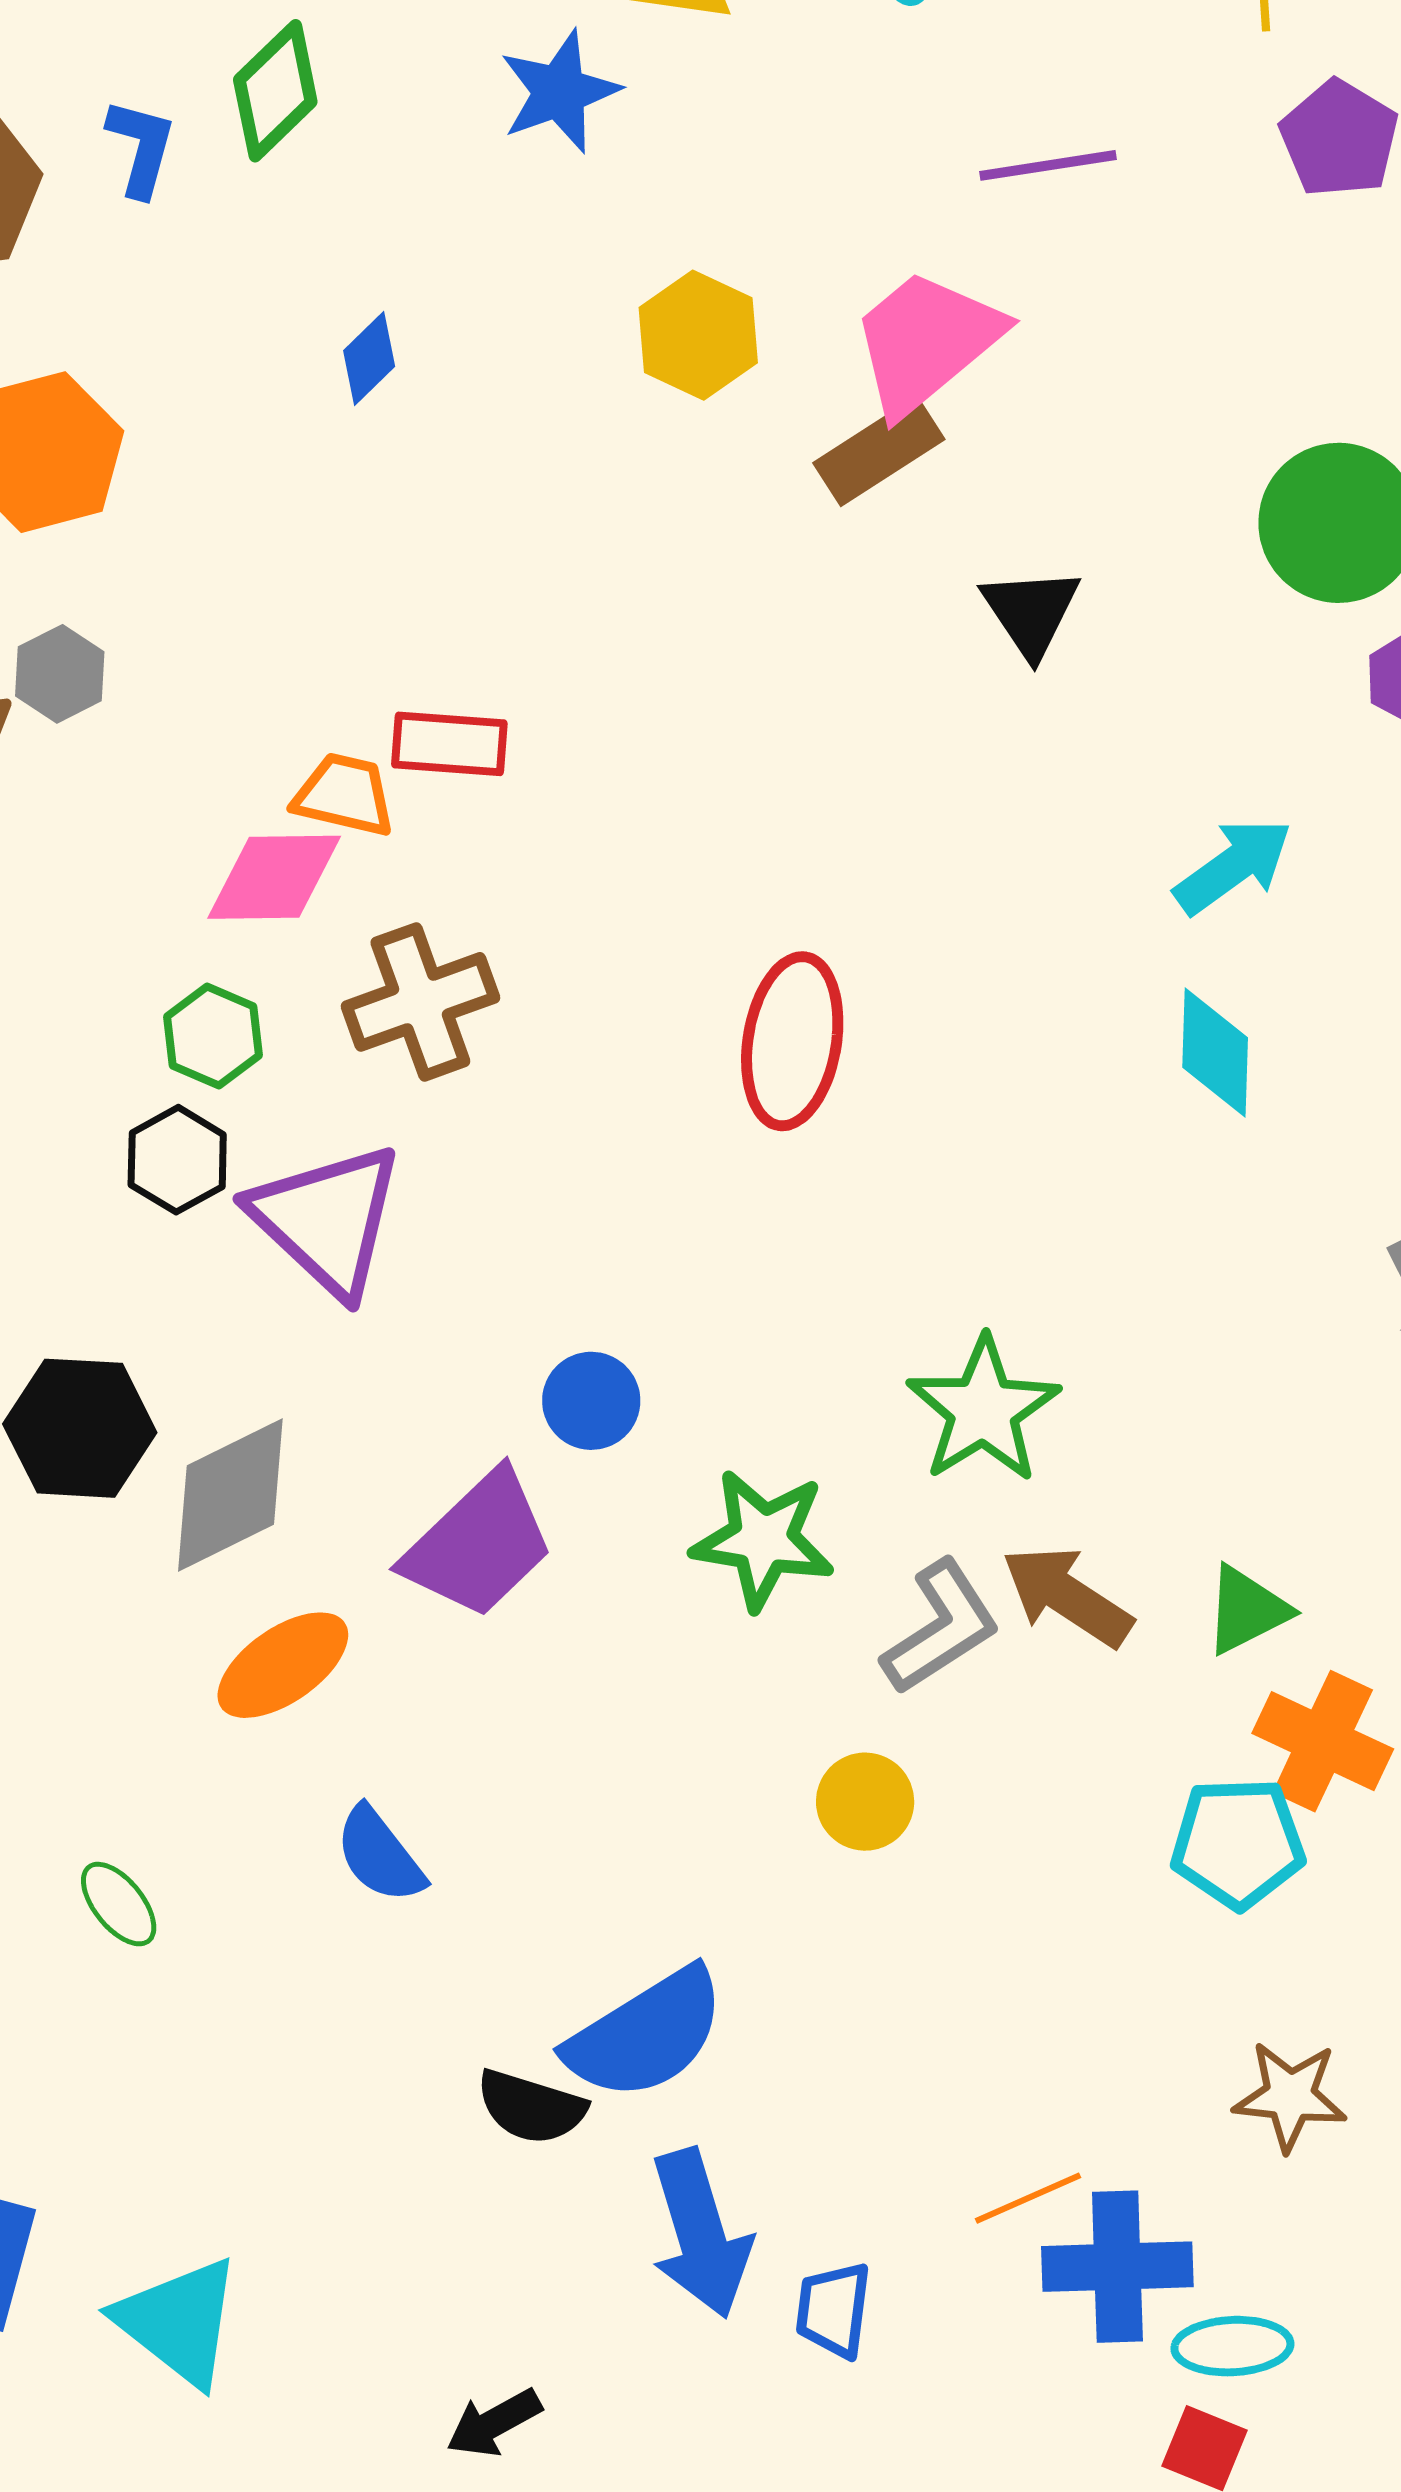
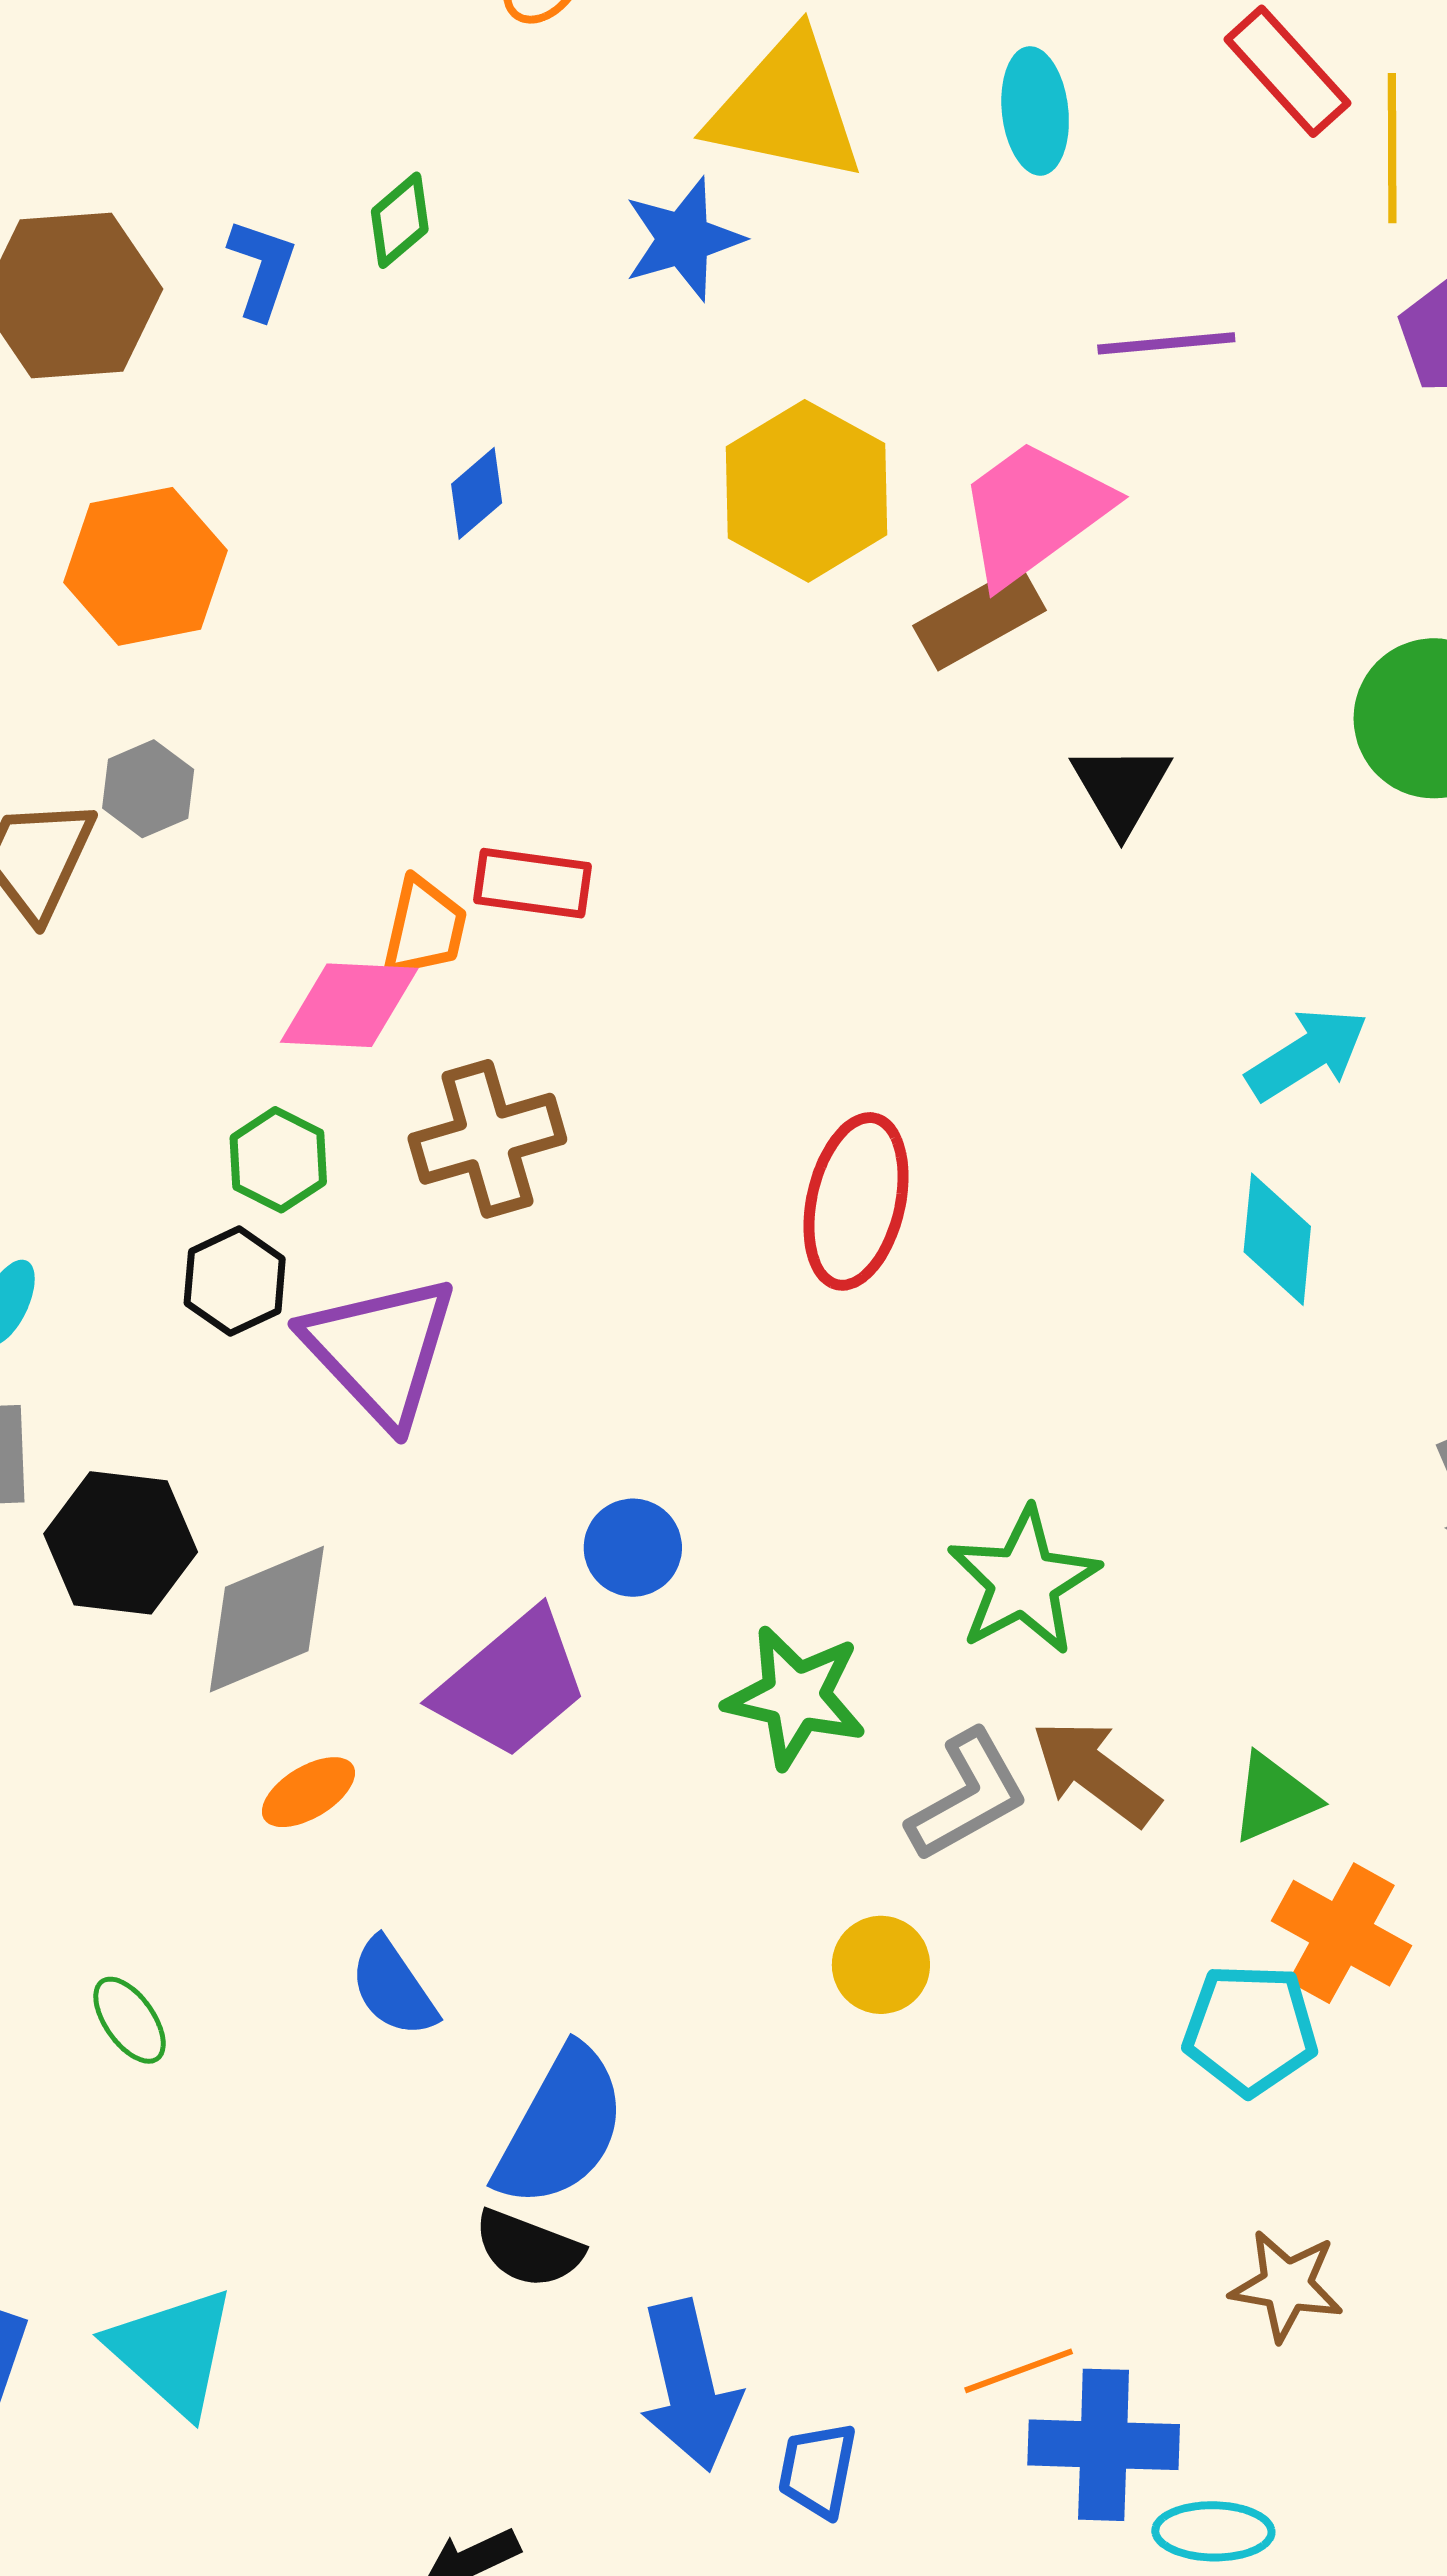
green diamond: (275, 91) -> (400, 220), size x0.7
yellow hexagon: (698, 335) -> (807, 491), size x1.4
orange trapezoid: (344, 795) -> (424, 927), turned 86
orange ellipse: (283, 1665) -> (308, 1792), size x0.7
blue semicircle: (646, 2034) -> (561, 2127), moved, turned -33
cyan triangle: (179, 2322) -> (172, 2351), moved

